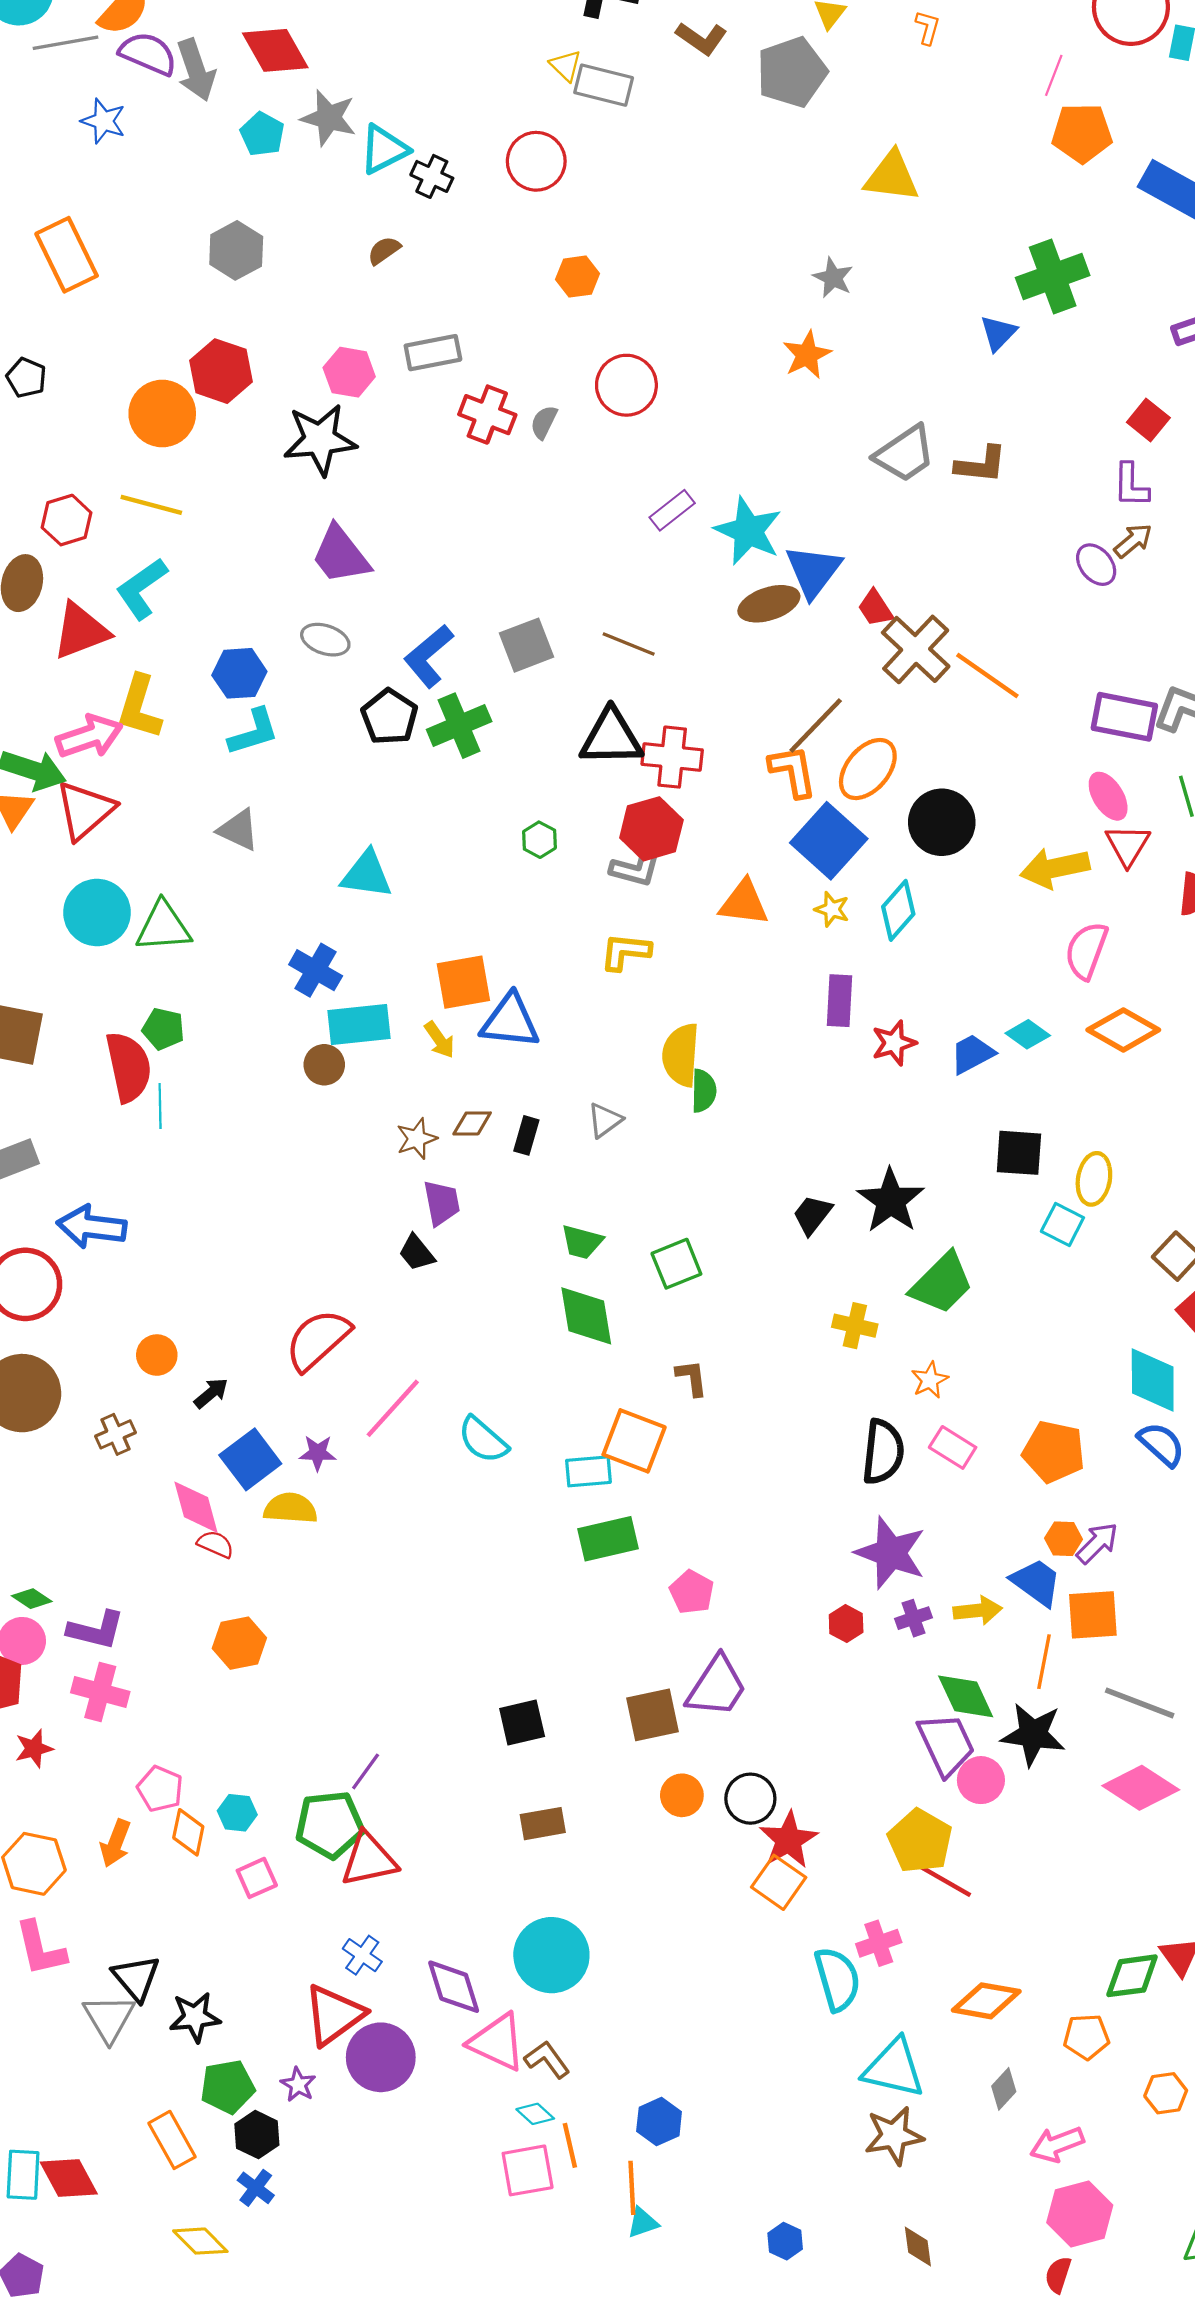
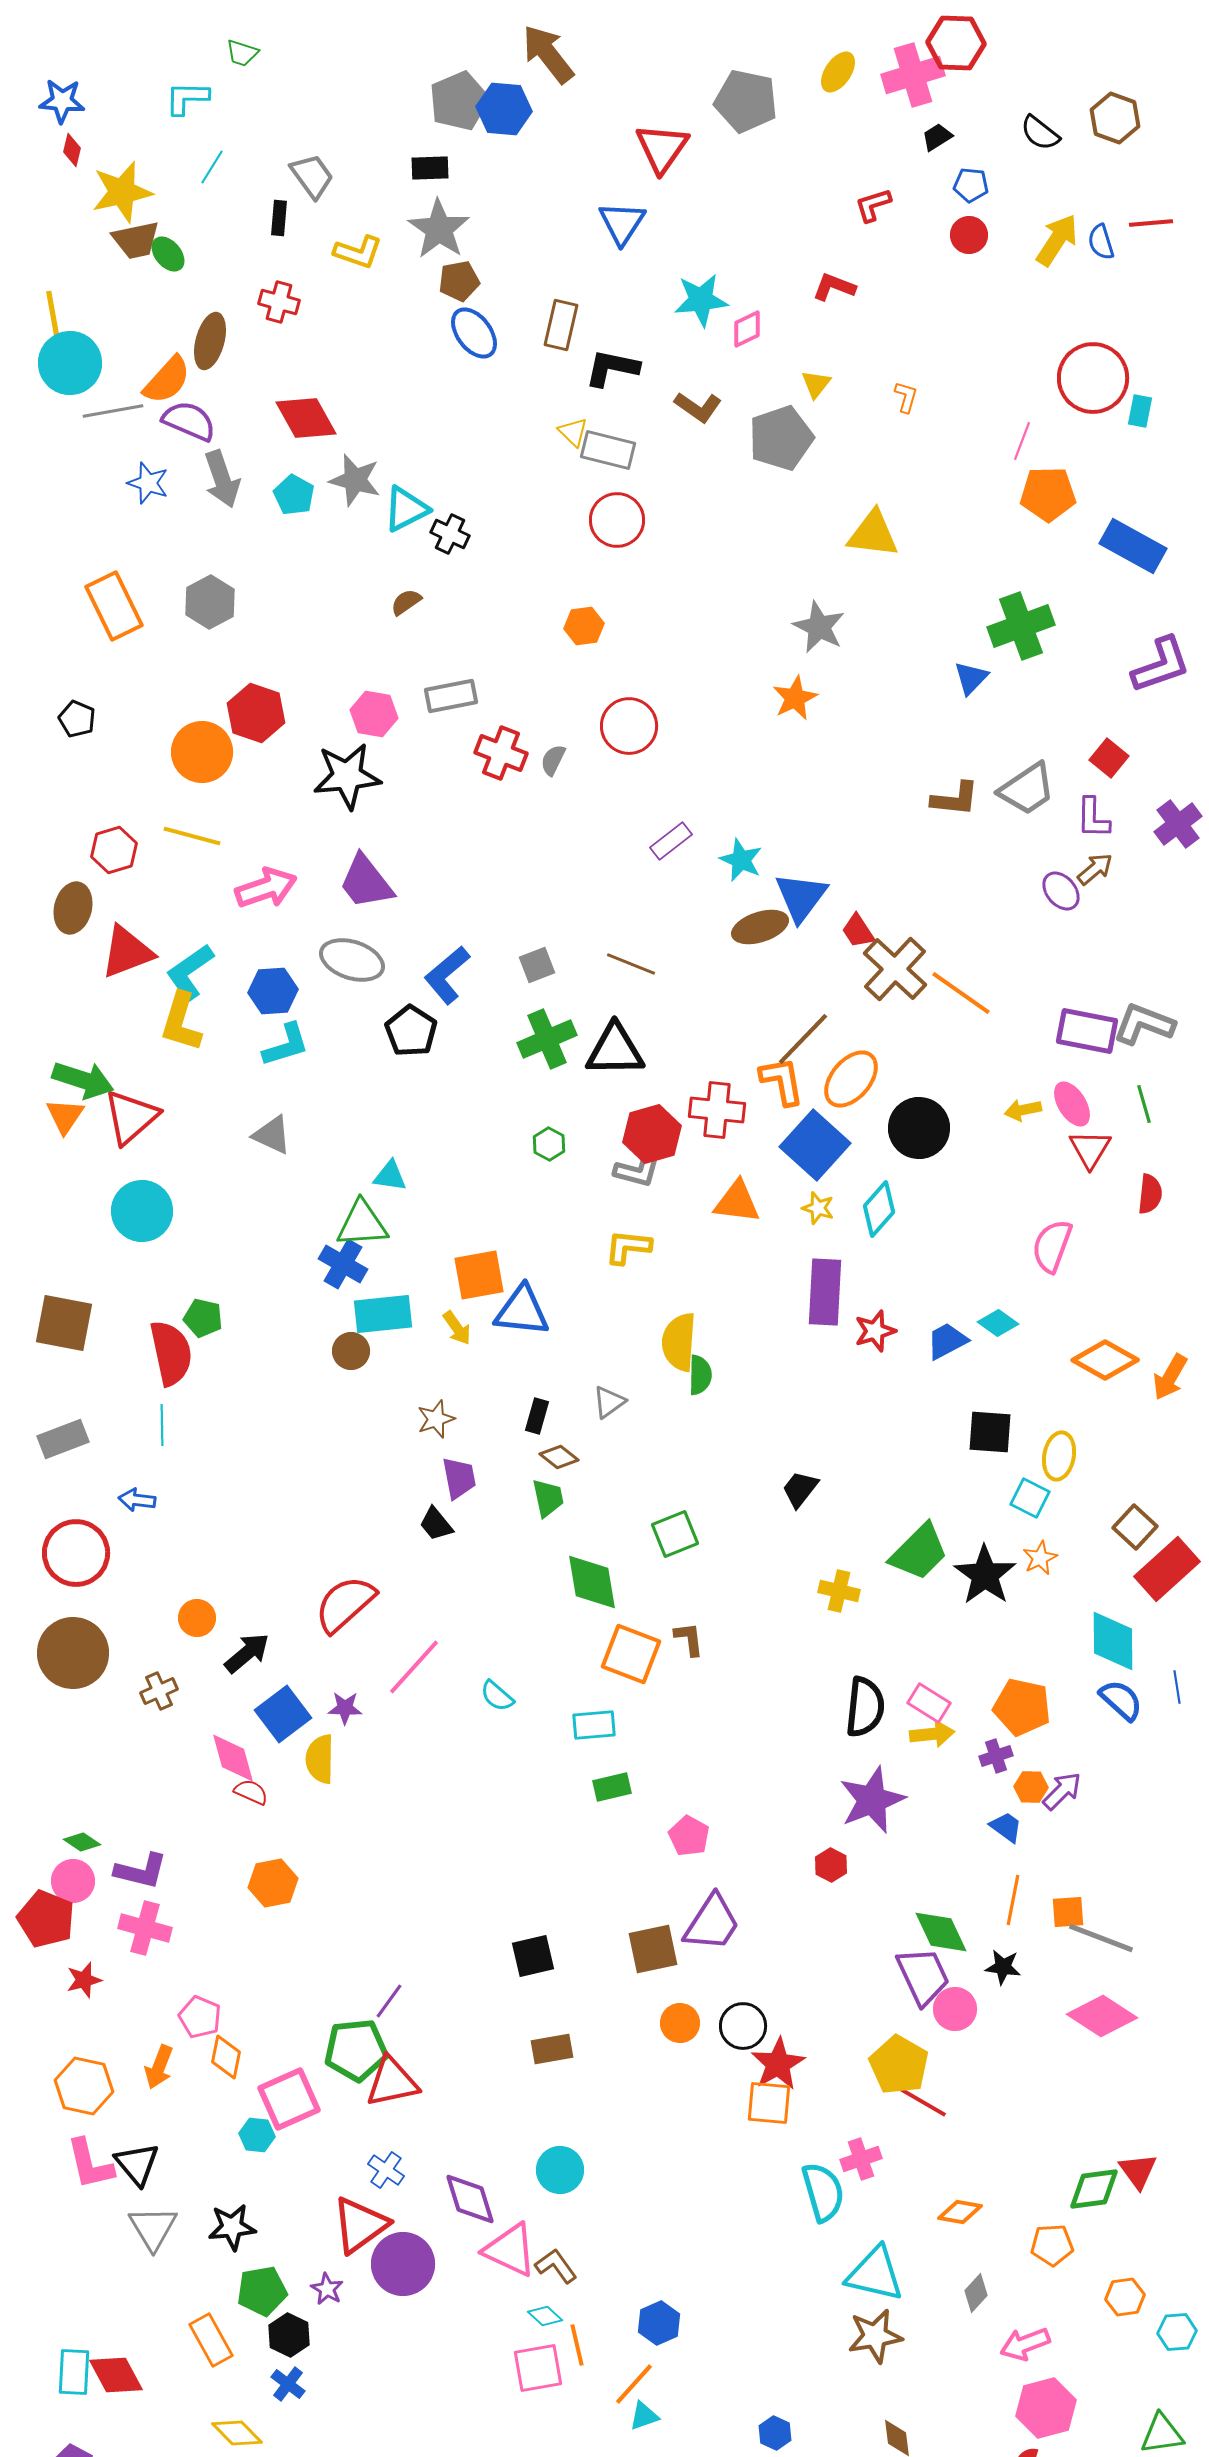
gray arrow: (196, 70) -> (222, 479), moved
red circle: (536, 161) -> (617, 520), moved
gray hexagon: (236, 250) -> (210, 602), moved
gray star: (833, 278) -> (819, 627), size x1.4
gray trapezoid: (905, 454) -> (1027, 789), moved
cyan star: (748, 531) -> (741, 860), size x0.7
cyan L-shape: (142, 589) -> (190, 972), moved
gray ellipse: (325, 640) -> (352, 960), size x1.4
gray square: (526, 645) -> (537, 965), size x0.7
green cross: (459, 726) -> (547, 1039), moved
pink arrow: (89, 736) -> (266, 888), moved
red cross: (672, 757) -> (717, 1110), moved
yellow arrow: (1055, 868) -> (1023, 1110), moved, size x0.6
cyan triangle: (367, 874) -> (390, 1176), size x0.7
green triangle: (163, 927) -> (362, 1224), moved
purple rectangle: (840, 1001) -> (825, 1292), size x1.4
orange diamond: (1123, 1030) -> (1105, 1360), moved
cyan line: (160, 1106) -> (162, 1425), moved
brown diamond: (472, 1123) -> (559, 1457), moved, turned 39
black star: (891, 1201) -> (985, 1575), moved
blue arrow: (92, 1227) -> (137, 1500), size x0.6
green trapezoid: (582, 1242) -> (548, 1498), moved, turned -117
orange star: (930, 1380) -> (1040, 1558), moved
black arrow: (211, 1393) -> (247, 1653), size x1.4
cyan semicircle: (483, 1440) -> (497, 1696), size x0.7
orange square: (634, 1441) -> (631, 1654), moved
yellow semicircle: (291, 1508) -> (320, 1759), turned -93
green rectangle: (608, 1539) -> (612, 1787), size x0.7
purple star: (891, 1553) -> (872, 1800), turned 30
blue trapezoid: (1036, 1582) -> (1006, 1827), size x0.7
yellow arrow: (978, 1611) -> (932, 1734), moved
orange square: (1093, 1615) -> (1068, 1912), moved, size x0.7
purple cross: (913, 1618) -> (996, 1756), moved
black star: (1033, 1734) -> (1003, 1967), size x0.6
cyan hexagon: (237, 1813) -> (257, 2135), moved
pink square: (257, 1878) -> (289, 2099), size x1.6
orange square: (779, 1882) -> (769, 2103), turned -30
cyan circle: (551, 1955) -> (560, 2170), size x0.7
black triangle: (136, 1978) -> (137, 2164), moved
orange diamond: (986, 2001) -> (960, 2212), size x0.7
orange line: (632, 2188) -> (634, 2384), turned 45

